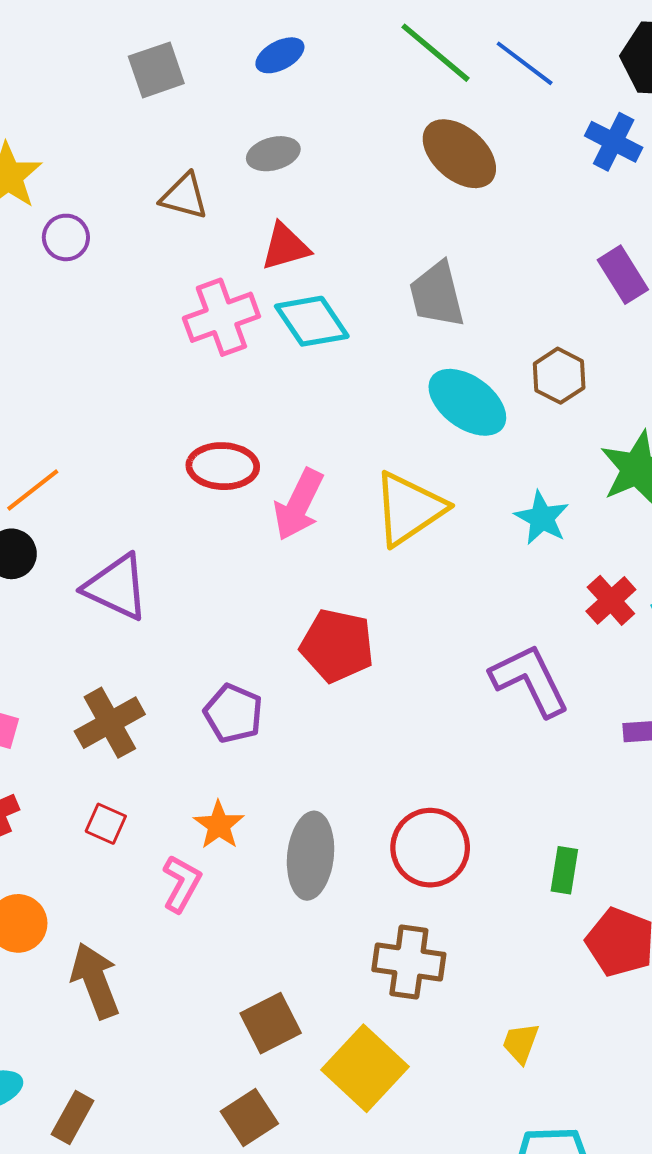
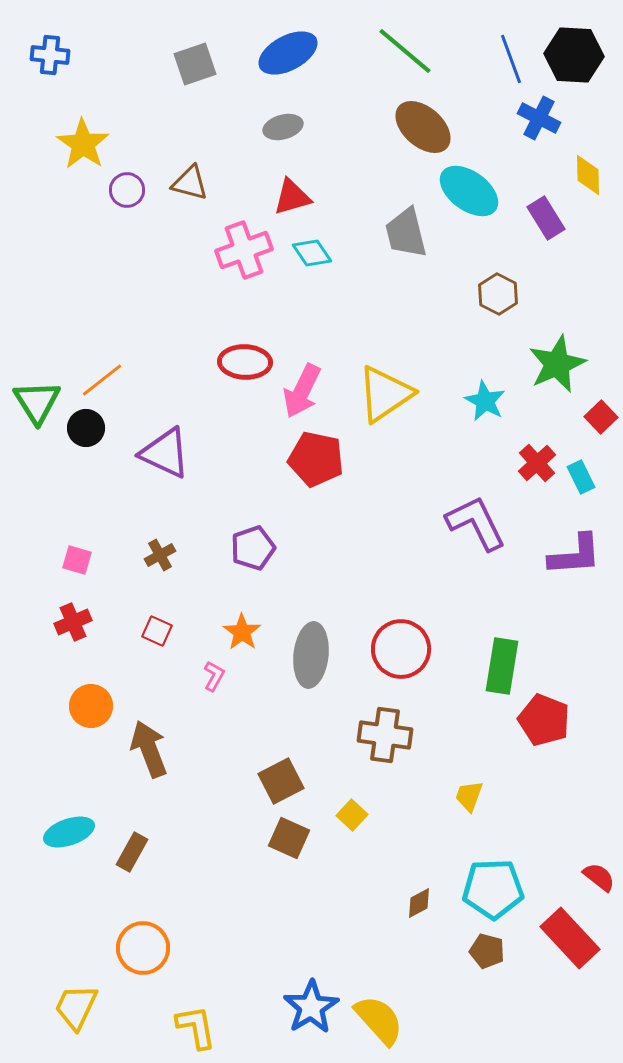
blue ellipse: (280, 55) -> (288, 53), size x1.6
blue line: (525, 63) -> (511, 59), moved, turned 33
brown triangle: (184, 196) -> (190, 183), moved
cyan diamond: (312, 321) -> (312, 253), size x0.7
cyan ellipse: (467, 402) -> (469, 191), moved
red pentagon: (337, 646) -> (316, 459), moved
purple pentagon: (233, 713) -> (253, 548), turned 30
brown cross: (110, 723) -> (160, 555), size x0.6
green rectangle: (564, 870) -> (502, 666), size x1.6
pink L-shape: (182, 884) -> (214, 676), size x0.7
yellow square: (365, 1068) -> (352, 815), size x0.5
brown square: (249, 1118) -> (289, 838), moved, turned -33

